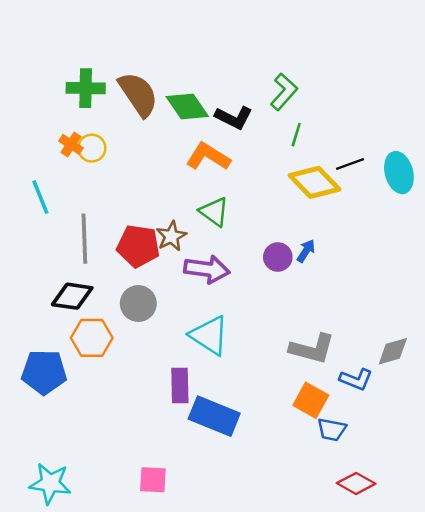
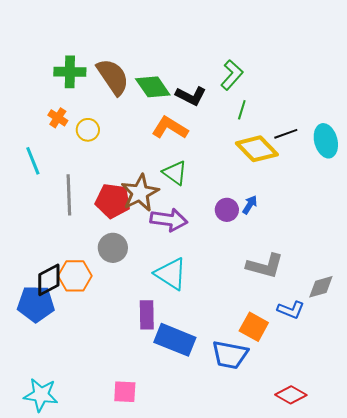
yellow circle: (92, 148) -> (88, 130), moved
brown star: (171, 236) -> (140, 193), size x1.5
black diamond: (72, 296) -> (49, 280), moved, turned -36
gray L-shape: (312, 349) -> (265, 266), moved
blue trapezoid: (332, 430) -> (230, 355), moved, size x1.5

